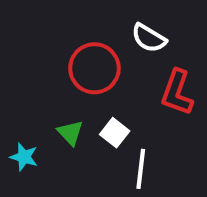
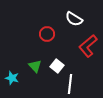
red circle: (94, 68) -> (47, 34), size x0.6
red L-shape: (177, 92) -> (88, 46), turned 30

